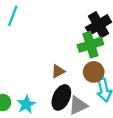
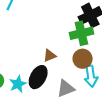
black ellipse: (61, 97) -> (38, 77), moved

